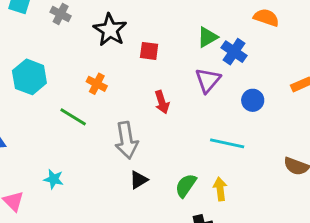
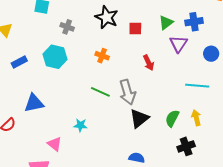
gray cross: (61, 14) -> (67, 27), moved
green triangle: (208, 37) -> (166, 23), moved
blue cross: (234, 52) -> (194, 22), turned -36
green line: (73, 117) -> (100, 92), moved
black triangle: (139, 180) -> (139, 118), size x1.5

